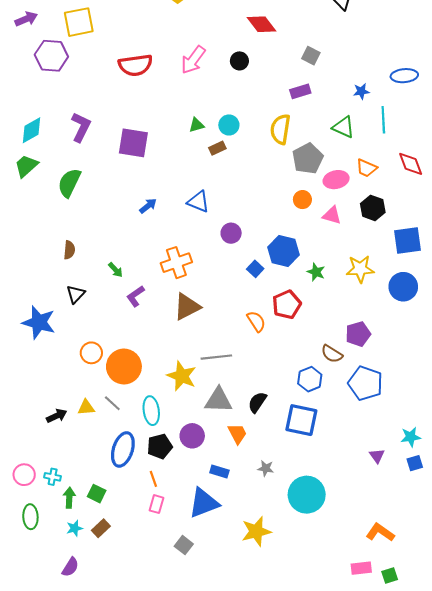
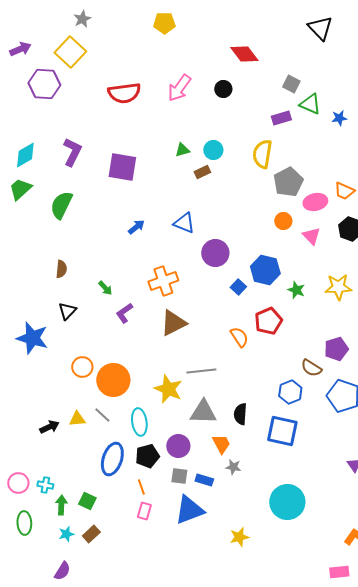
yellow square: (79, 22) -> (70, 52), turned -36
green triangle: (343, 127) -> (310, 104), moved
pink triangle: (332, 215) -> (311, 236), turned 30
purple circle: (231, 233) -> (215, 253), size x1.4
black semicircle: (257, 402) -> (240, 414), turned -30
gray star: (266, 468) -> (233, 467), moved
yellow star: (256, 531) -> (239, 537), size x0.7
gray square: (184, 545) -> (179, 476), moved, turned -30

